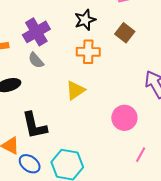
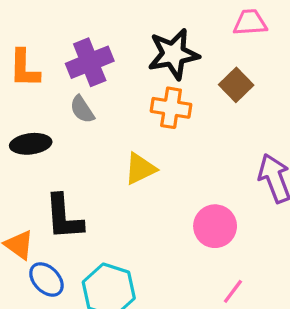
black star: (85, 20) -> (173, 54), size x1.4

